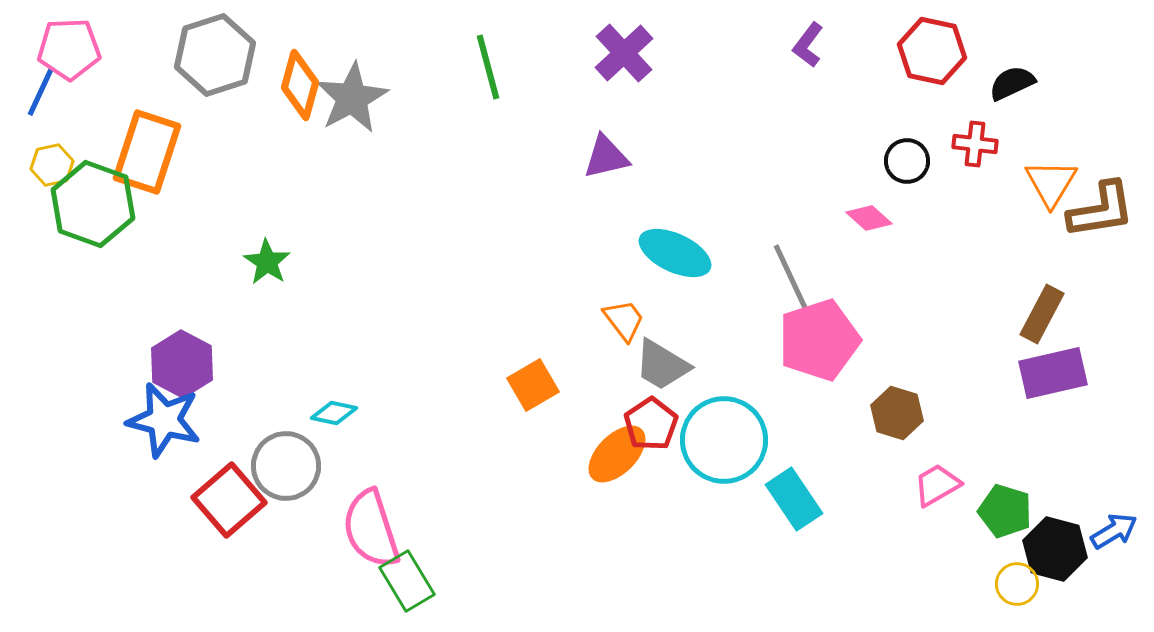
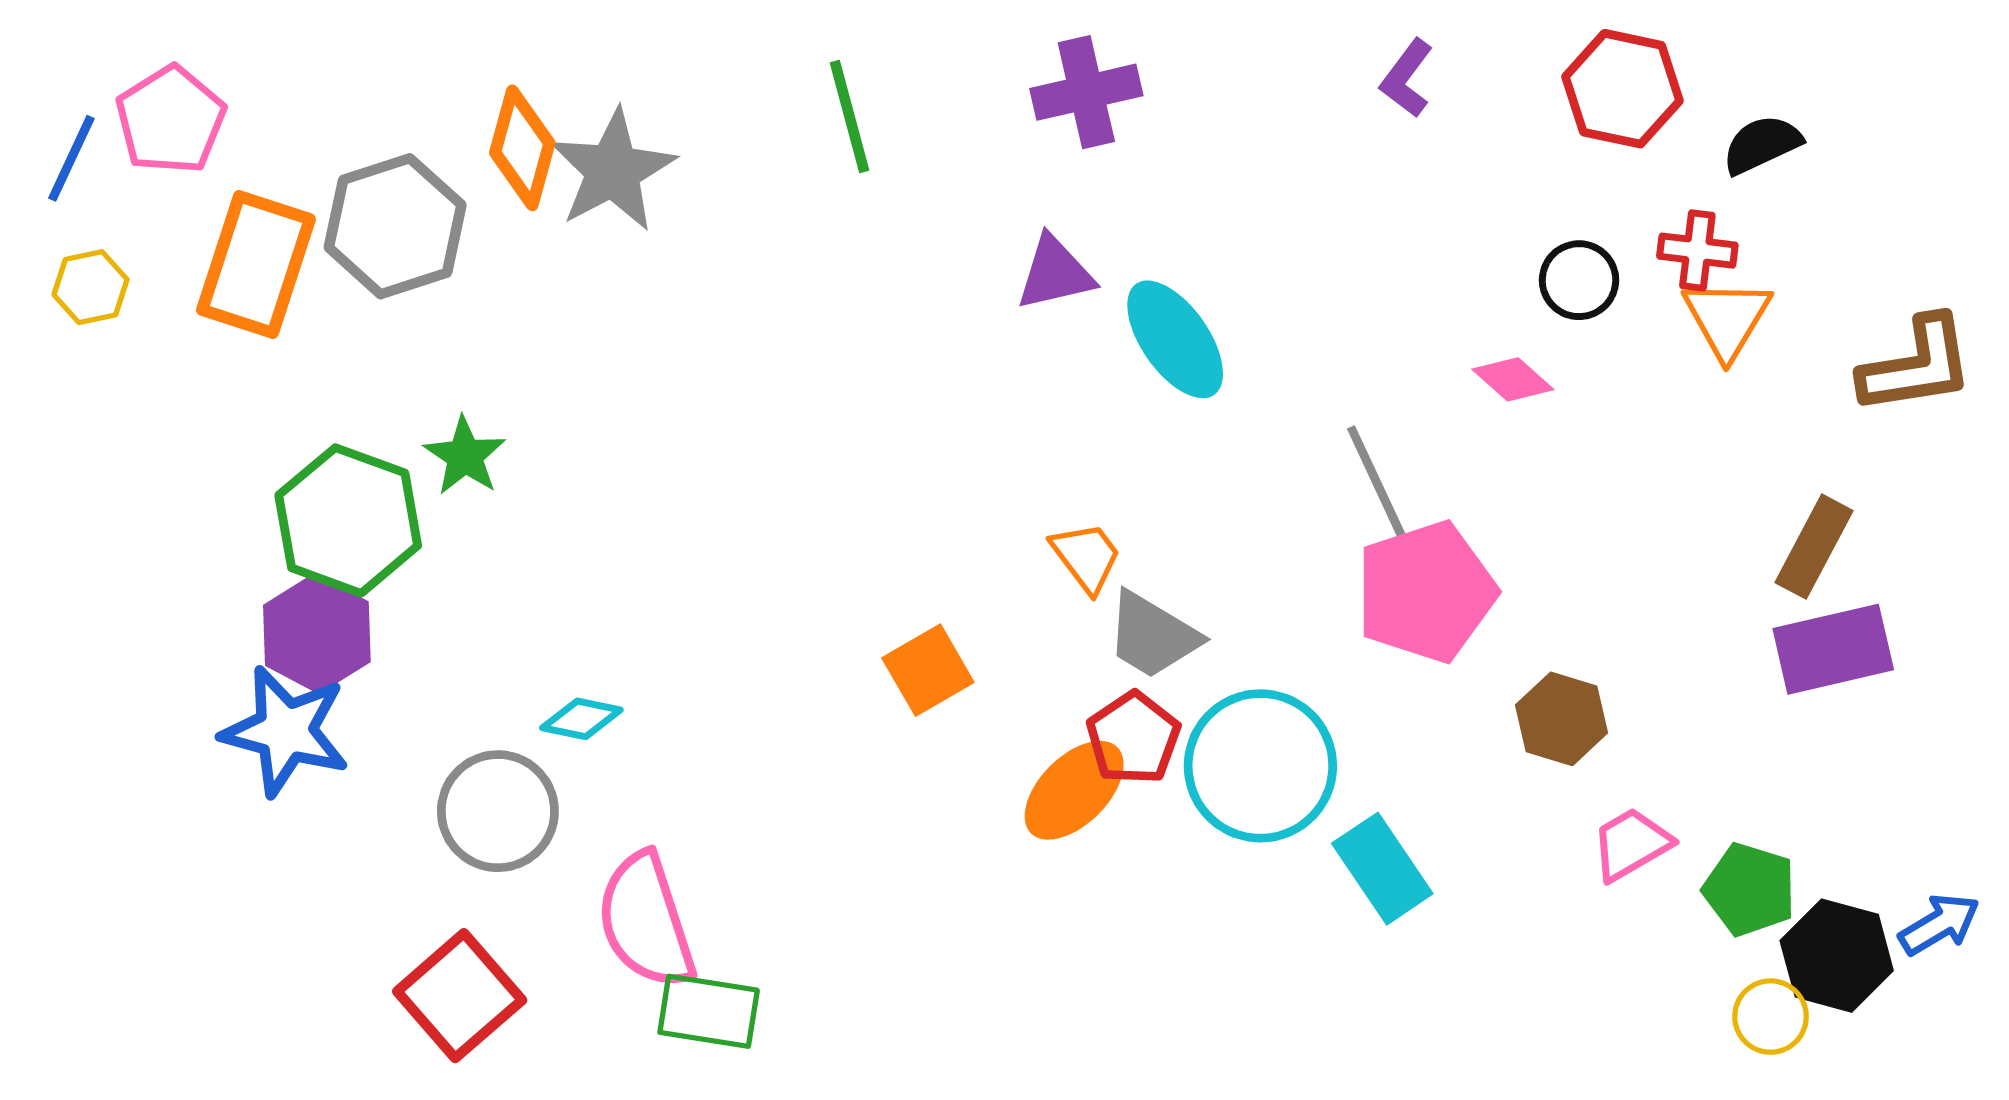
pink pentagon: (69, 49) -> (171, 120), moved, turned -30
purple cross: (624, 53) -> (1086, 92), turned 30
gray hexagon: (215, 55) -> (395, 226), moved
orange triangle: (1051, 183) -> (1727, 318), moved
green hexagon: (93, 204) -> (348, 520), moved
cyan ellipse: (675, 253) -> (1175, 339), moved, turned 30
red square: (229, 500) -> (460, 996), moved
green rectangle: (407, 581) -> (709, 1011), turned -50

